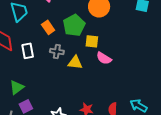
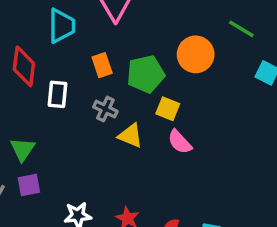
green triangle: (17, 87) -> (23, 149), turned -35

